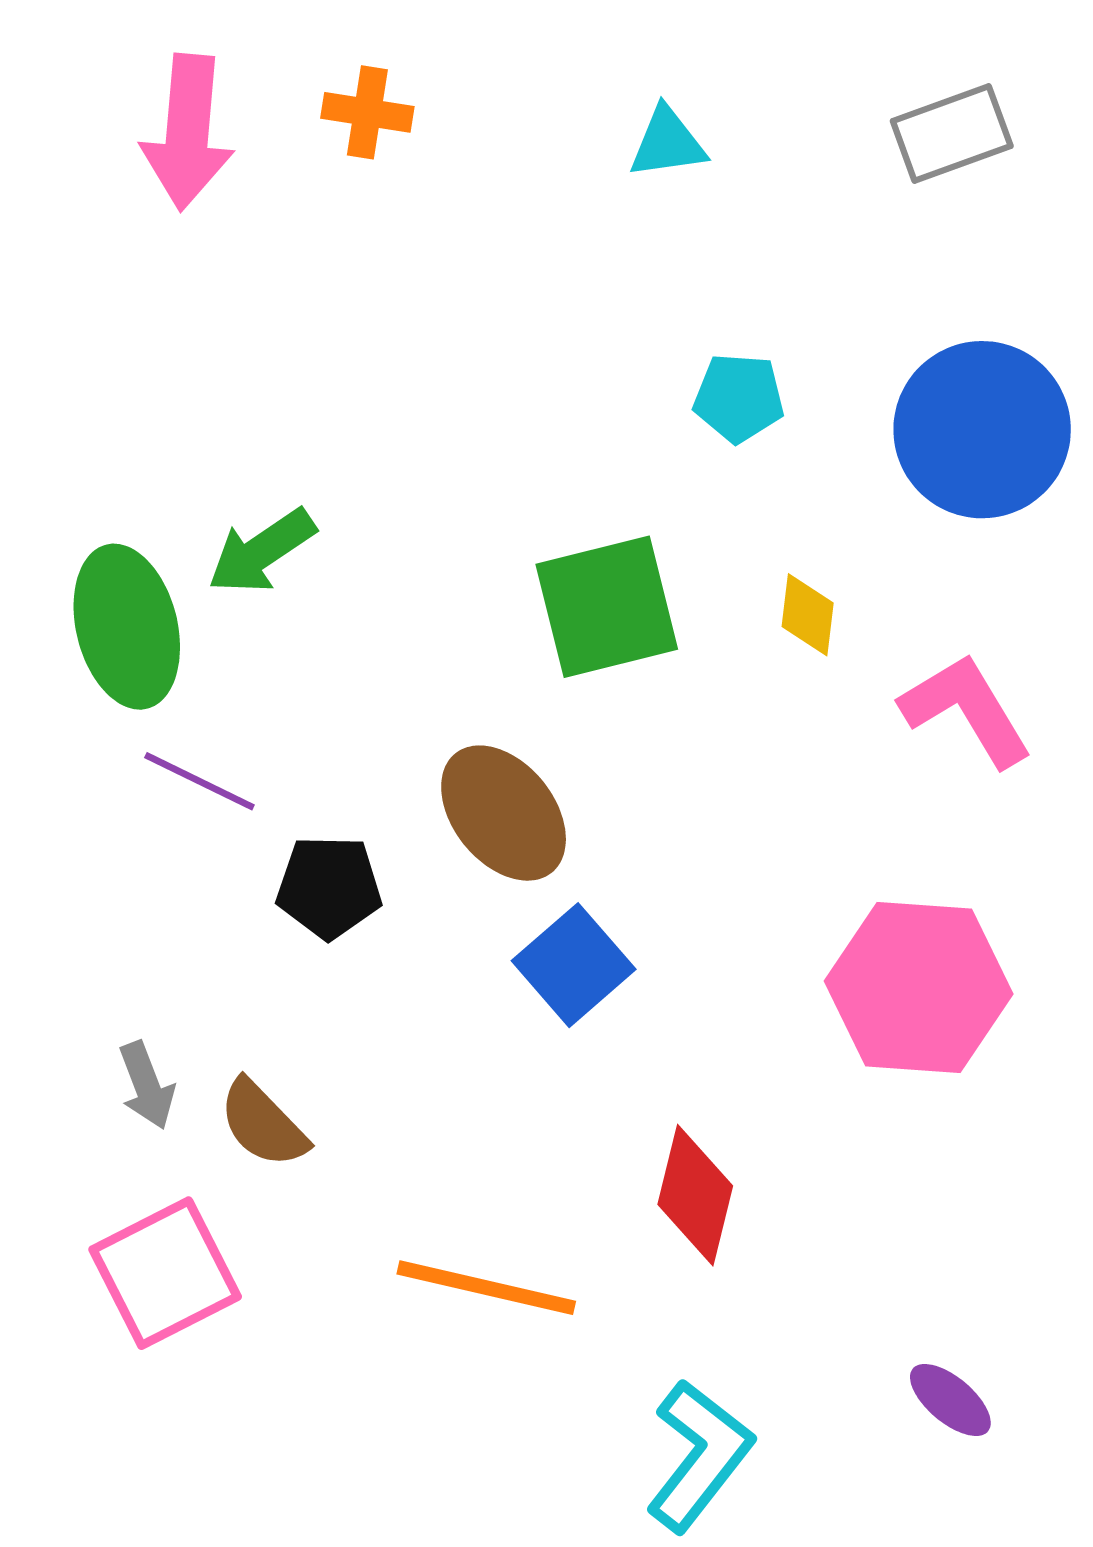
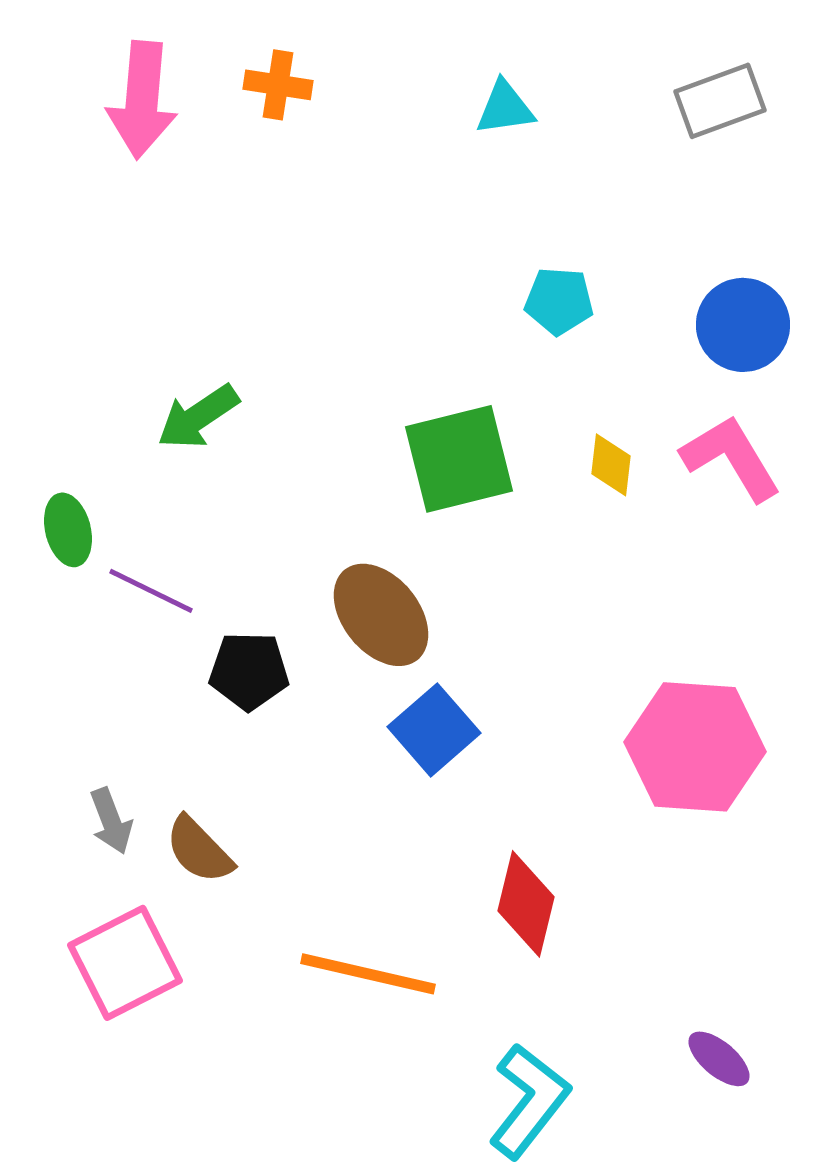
blue circle: (982, 430) -> (743, 325), size x0.7
green ellipse: (127, 627) -> (68, 530), moved, size x0.6
pink L-shape: (966, 710) -> (731, 458), moved

